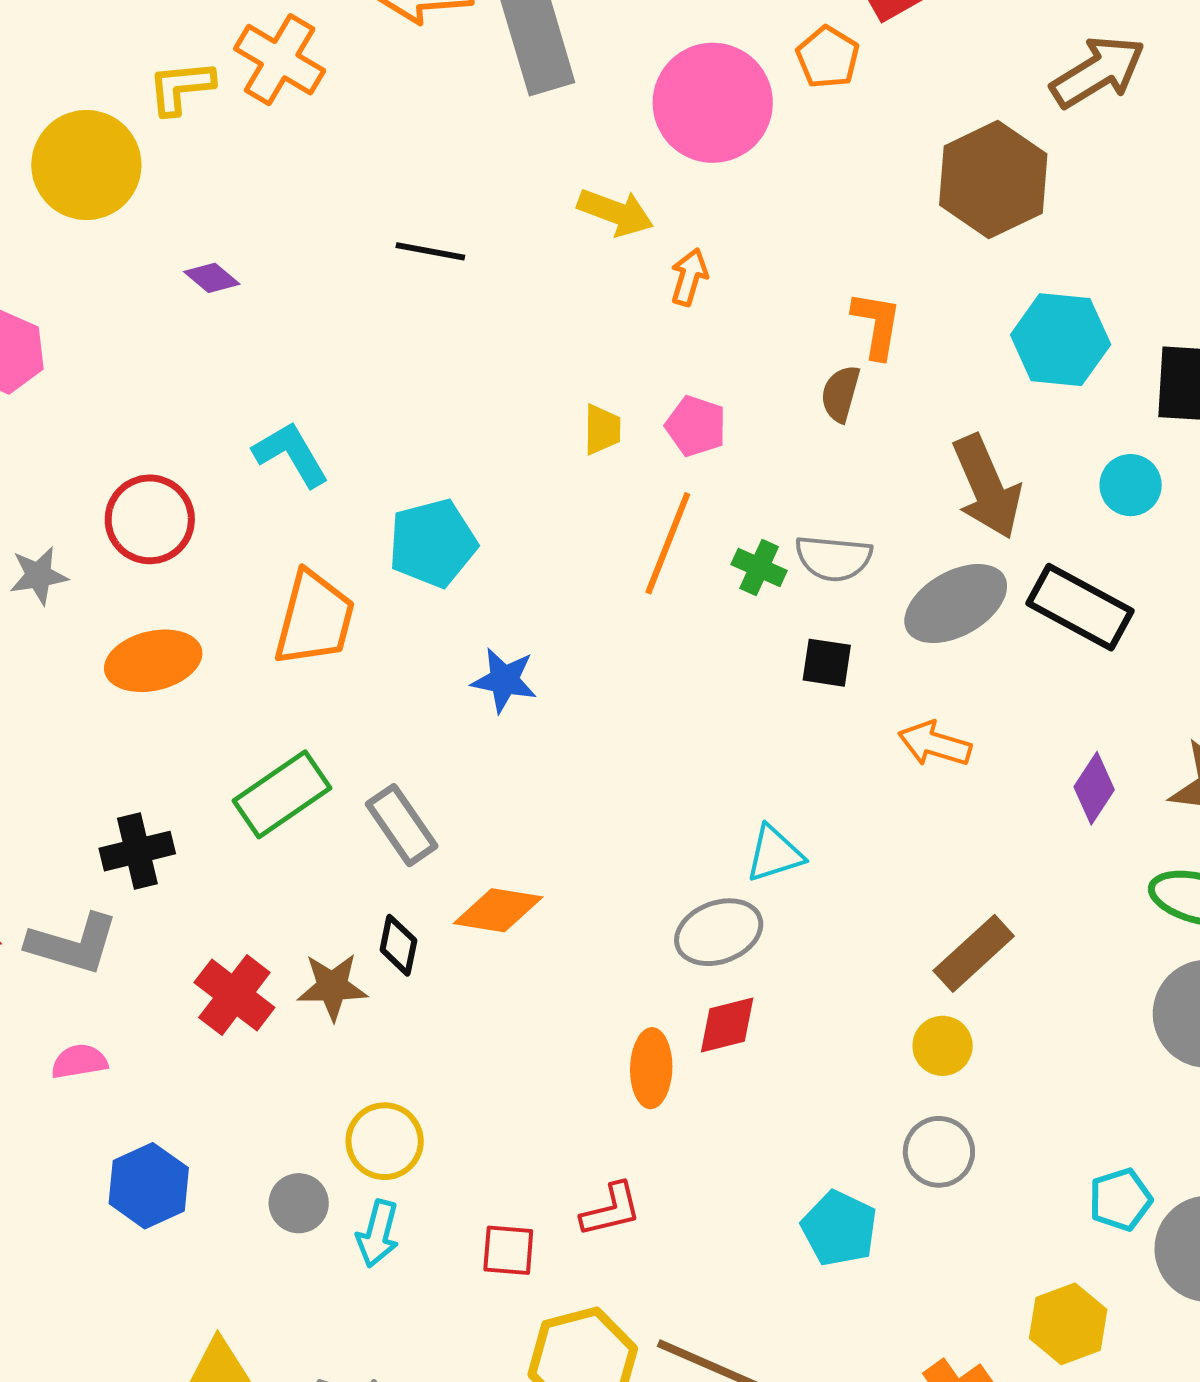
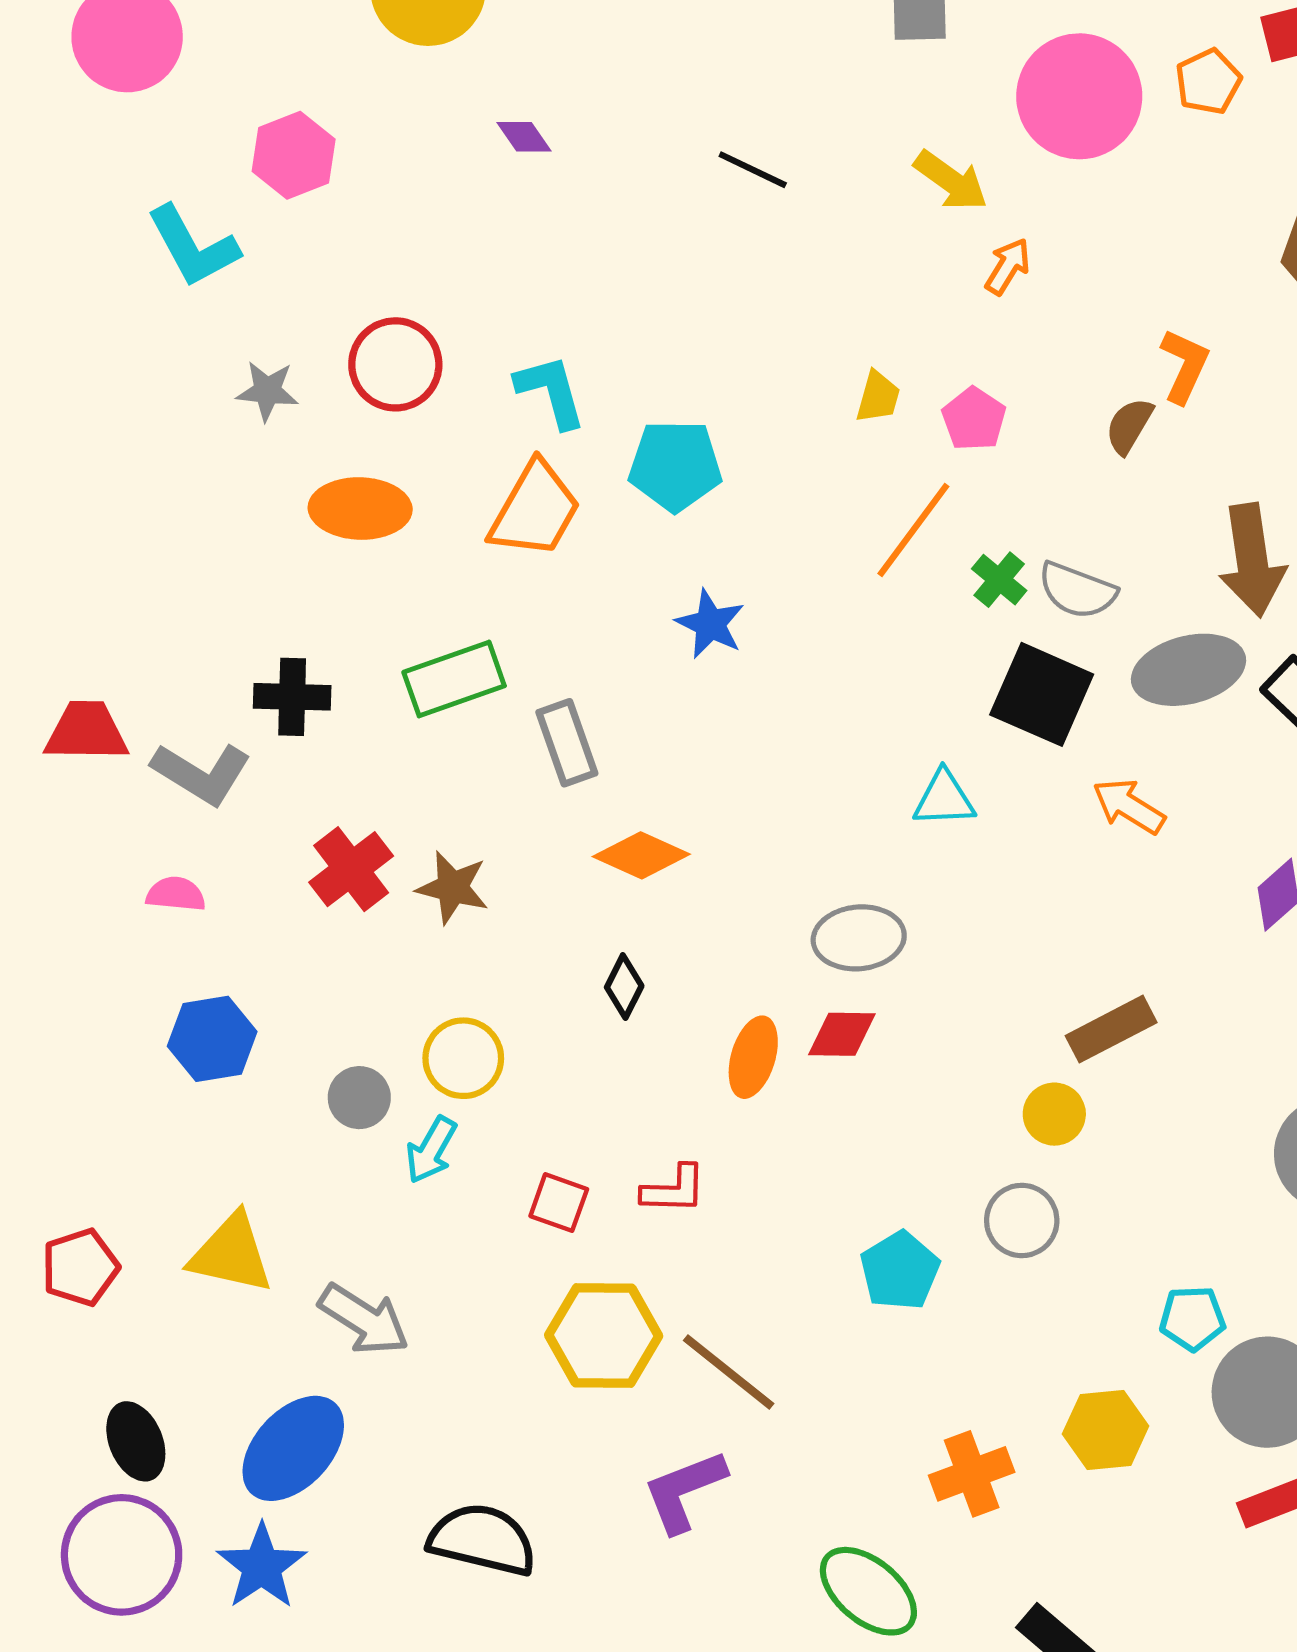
cyan L-shape: (291, 454) -> (551, 391), moved
black square: (827, 663) -> (1042, 694), size x1.8
cyan triangle: (775, 854) -> (944, 799), moved
black diamond: (398, 945) -> (624, 987), moved

